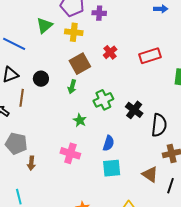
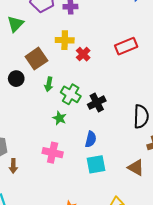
yellow cross: (74, 32) -> (65, 40), moved
red cross: (110, 52) -> (83, 54), moved
brown square: (80, 64) -> (36, 59), moved
green cross: (103, 100) -> (71, 94), moved, turned -30
black cross: (134, 110) -> (97, 103), moved, turned 30

